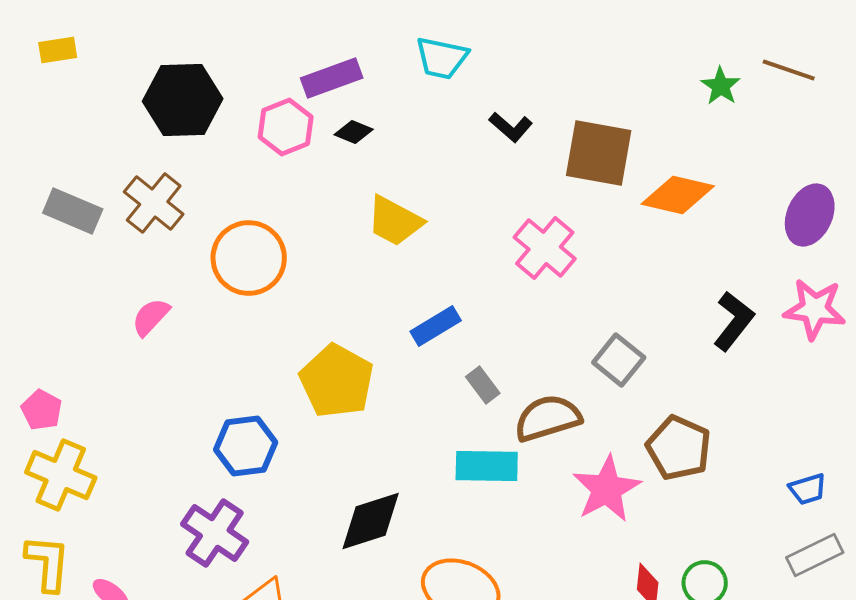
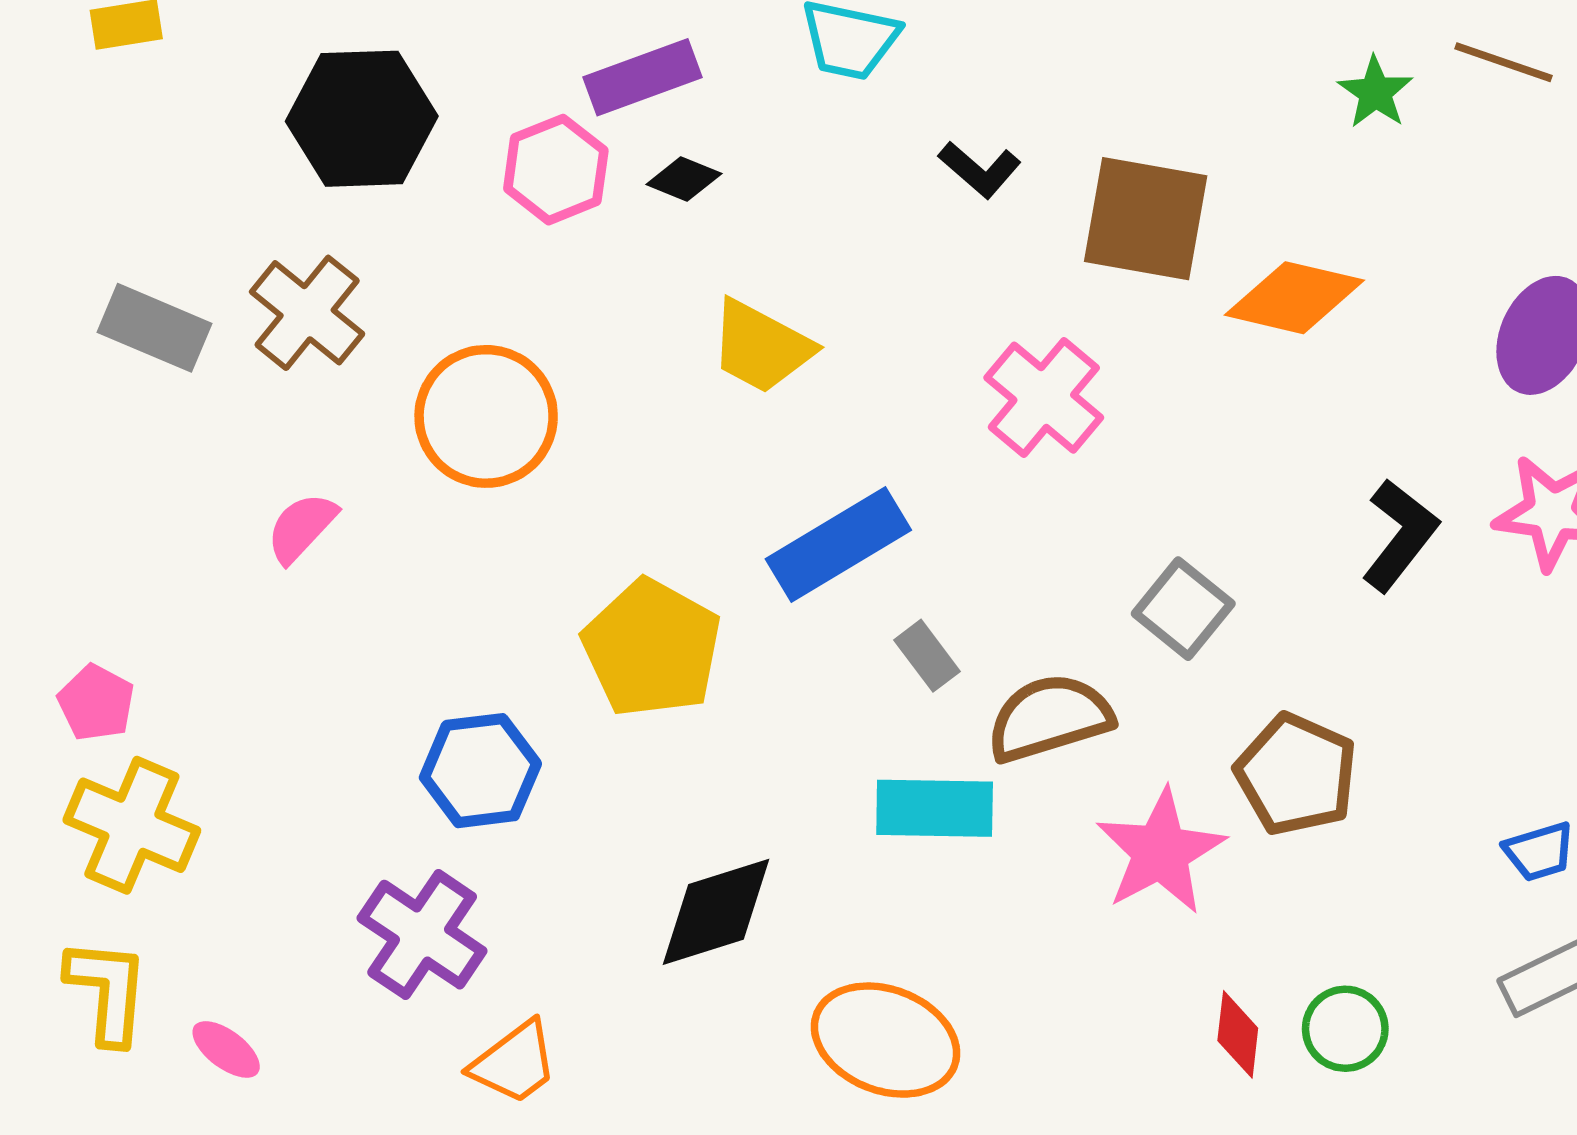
blue rectangle: (436, 326) -> (838, 545), size x1.5

